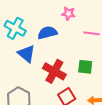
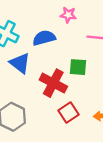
green square: (85, 67) -> (78, 67), moved

